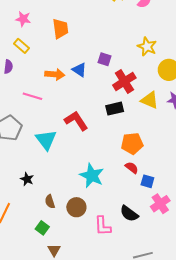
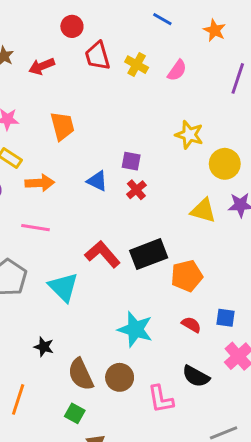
orange arrow: (55, 74) -> (40, 183), moved
red cross: (124, 81) -> (136, 190), moved, size x0.6
black rectangle: (115, 109) -> (149, 254), moved, size x1.4
red semicircle: (132, 168) -> (191, 325), moved
blue square: (147, 181) -> (226, 318), moved
brown semicircle: (50, 202) -> (81, 374), size x1.6

